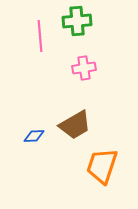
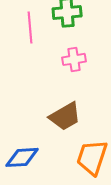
blue diamond: (34, 136) -> (22, 157), moved, size x1.6

